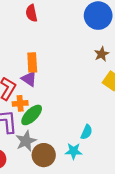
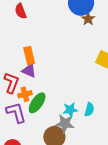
brown star: (102, 54) -> (88, 19), moved
gray star: (26, 141) -> (65, 124), moved, turned -30
cyan star: (73, 151) -> (70, 110), moved

